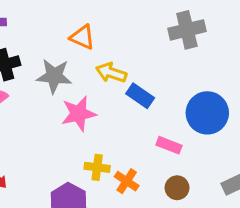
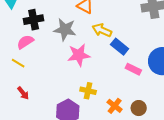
pink rectangle: (169, 145) -> (133, 69), moved
orange cross: (127, 181) -> (115, 106), moved

